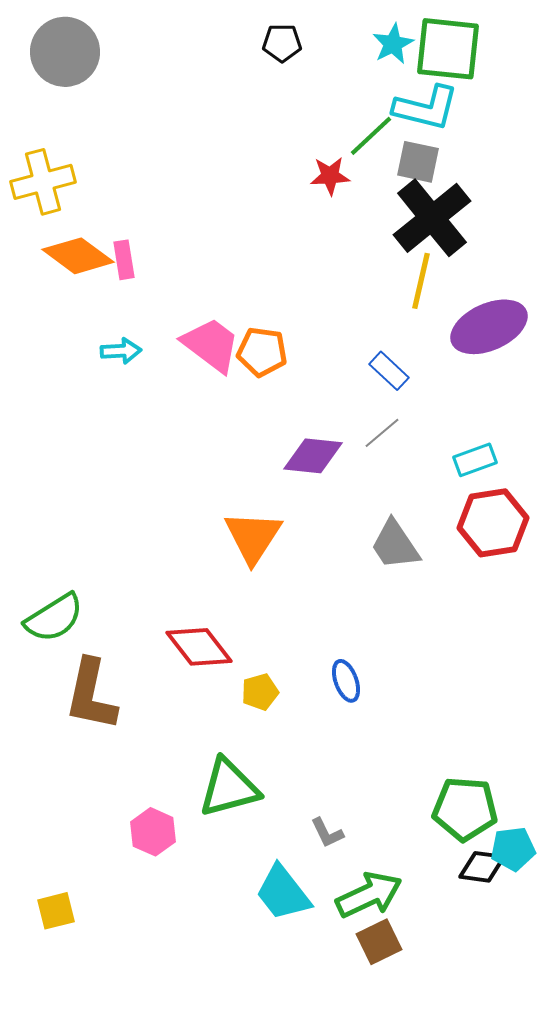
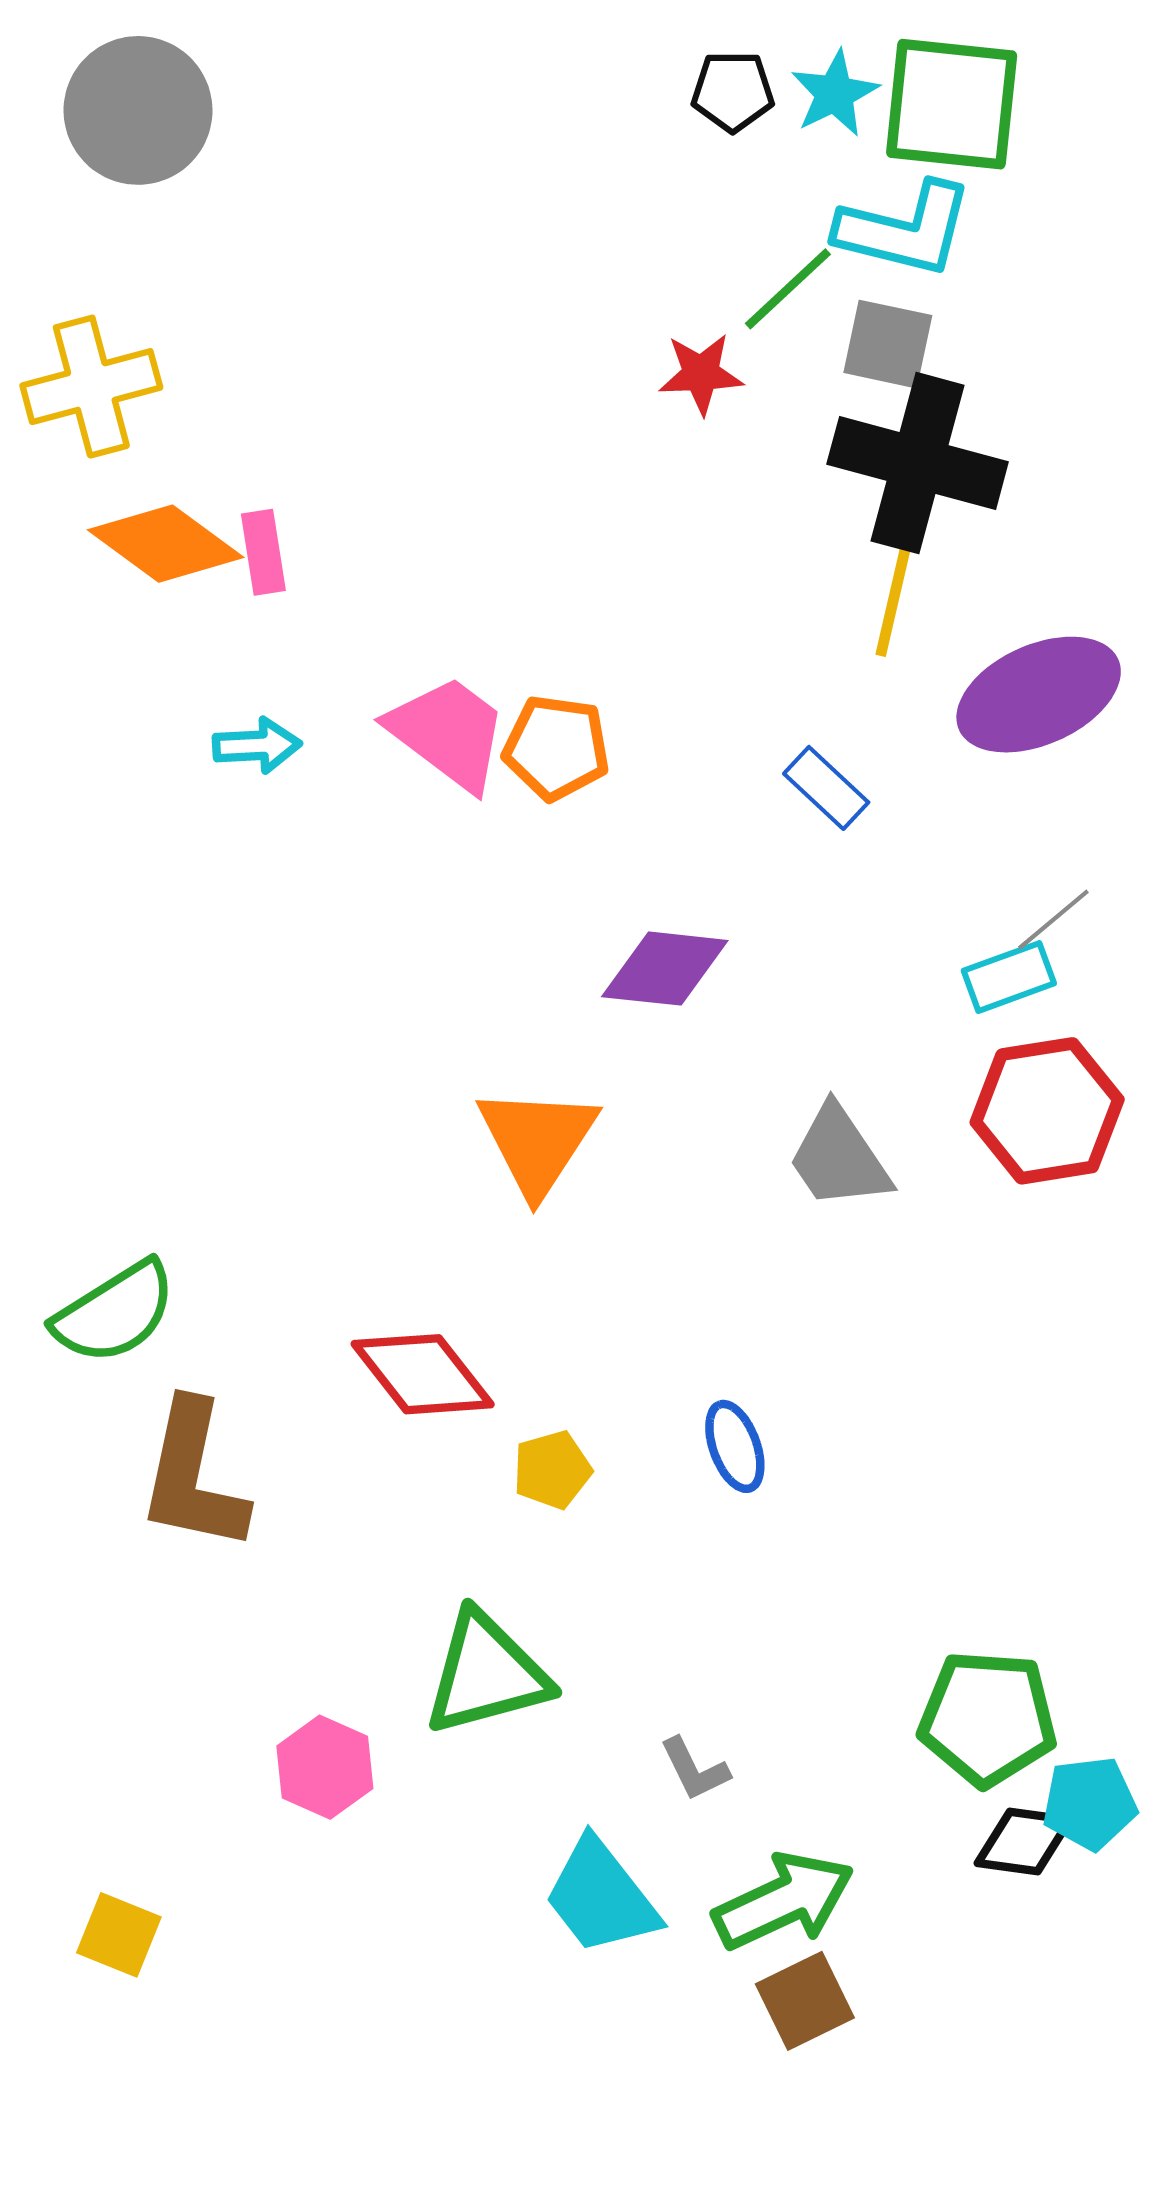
black pentagon: (282, 43) -> (733, 91), moved
black cross: (432, 218) -> (918, 463), turned -36
gray line: (382, 433) -> (1053, 920), moved
yellow square: (56, 911) -> (119, 1935), turned 36

